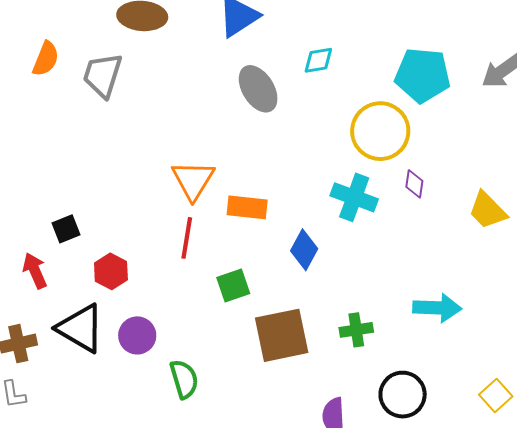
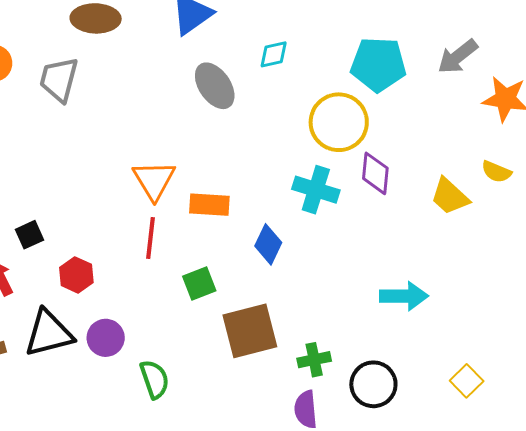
purple diamond: (414, 184) -> (375, 173), size x1.5
black triangle: (81, 328) -> (49, 333), turned -42
green cross: (356, 330) -> (314, 360), moved

